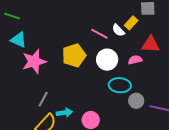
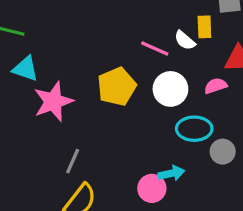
yellow rectangle: (131, 23) -> (204, 27), turned -40
cyan arrow: (64, 113) -> (171, 173), moved

